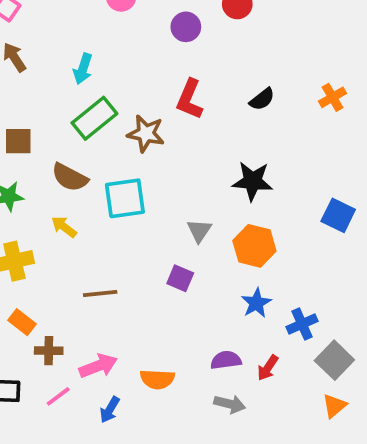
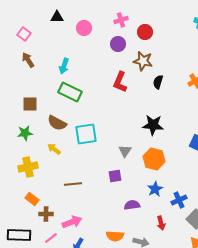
black semicircle: (262, 99) -> (158, 82), turned 144
green rectangle: (94, 118) -> (70, 92), turned 65
brown star: (146, 134) -> (143, 61), moved
purple square: (180, 278) -> (115, 176), turned -32
purple semicircle: (226, 360) -> (132, 205), moved
red arrow: (268, 368) -> (161, 223), turned -48
orange semicircle: (157, 379) -> (115, 236), moved

